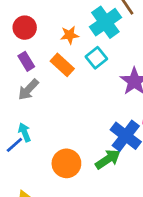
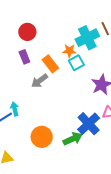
orange star: (69, 35) -> (69, 51), moved
gray arrow: (28, 90) -> (39, 81), moved

